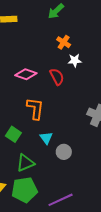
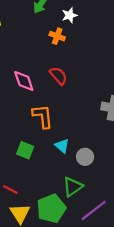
white star: (75, 61) -> (70, 15), moved
pink diamond: (26, 74) -> (24, 81), turned 65
green triangle: (25, 163) -> (73, 187), moved

